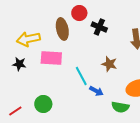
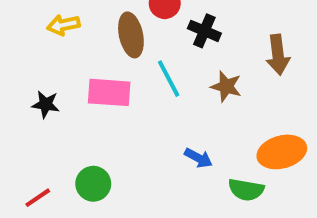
yellow arrow: (28, 39) -> (64, 25), moved, size x0.7
brown star: (109, 64) -> (226, 86), moved
cyan line: (81, 76) -> (169, 79), moved

